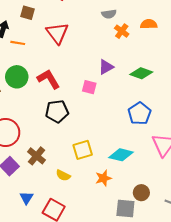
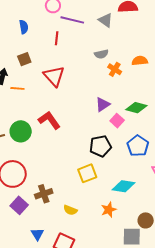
brown square: (27, 13) -> (24, 59), turned -32
green circle: (17, 77) -> (21, 131), moved
pink square: (89, 87) -> (117, 121), moved, turned 32
black pentagon: (57, 111) -> (101, 146), moved
yellow square: (83, 150) -> (87, 173), moved
brown cross: (37, 156) -> (44, 194), turned 36

